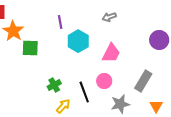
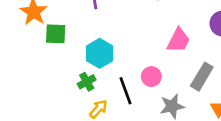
cyan hexagon: (78, 41) -> (100, 53), moved
pink trapezoid: (111, 53) -> (179, 40), moved

